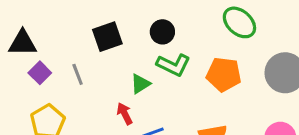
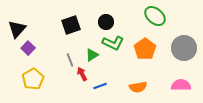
black triangle: (23, 43) -> (17, 29), turned -48
gray line: (78, 74) -> (70, 60), moved
orange pentagon: (224, 74) -> (145, 49), turned 30

